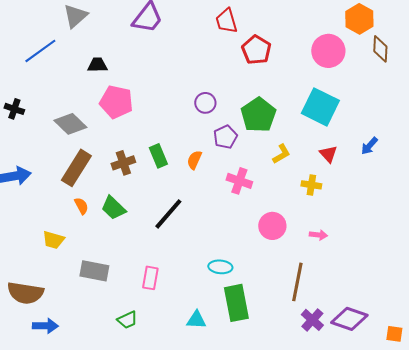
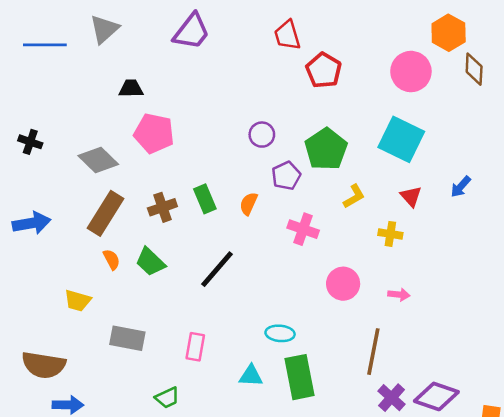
blue line: (40, 51) -> (45, 45), moved, turned 36
cyan triangle: (196, 320) -> (251, 376), moved

